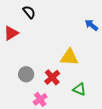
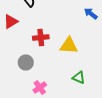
red cross: (52, 77) -> (41, 38), moved, turned 35

